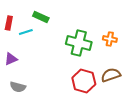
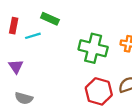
purple triangle: (11, 59) -> (16, 66), turned -40

